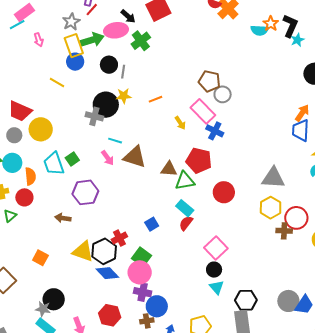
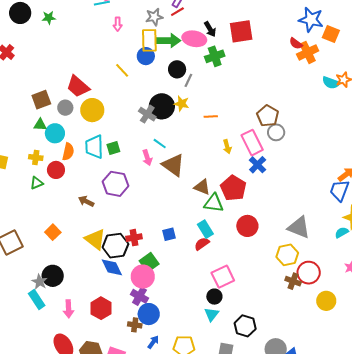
black hexagon: (246, 300) -> (245, 326), moved

